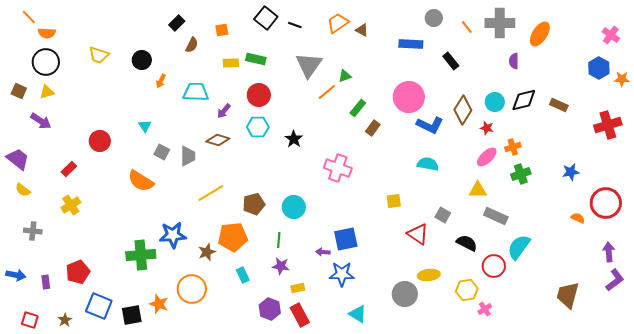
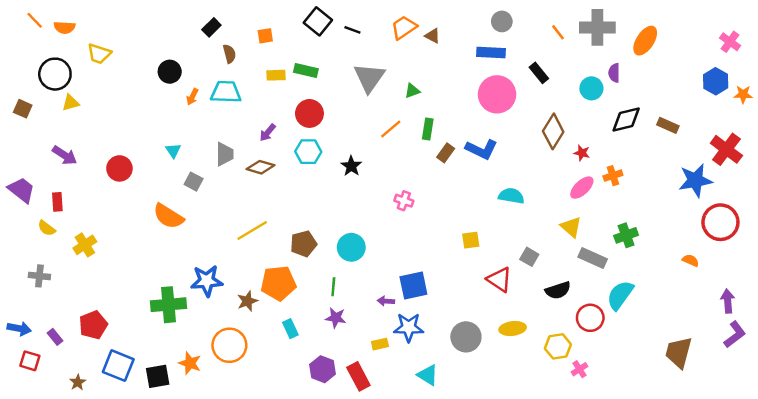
gray circle: (434, 18) -> (502, 21), moved
orange semicircle: (47, 33) -> (65, 27), moved
brown semicircle: (192, 45) -> (229, 54), turned -42
yellow trapezoid: (99, 55) -> (99, 54), moved
yellow triangle: (47, 92) -> (70, 103), moved
cyan trapezoid: (196, 92) -> (226, 92), moved
orange line: (327, 92) -> (391, 129), moved
pink circle: (409, 97) -> (497, 94), moved
cyan circle: (495, 102) -> (591, 88), moved
green rectangle: (358, 108) -> (428, 129), turned -30
purple arrow: (41, 121) -> (65, 155), moved
blue L-shape: (430, 125) -> (482, 149), moved
red cross: (608, 125) -> (726, 149), turned -36
gray trapezoid: (188, 156) -> (225, 154), moved
pink cross: (338, 168) -> (404, 201), size x0.6
red rectangle: (69, 169) -> (57, 202), moved, turned -49
blue star: (571, 172) -> (695, 180), moved, size x1.6
green cross: (521, 174) -> (626, 235), moved
yellow semicircle: (23, 190) -> (47, 228), moved
yellow triangle: (478, 190) -> (571, 227), turned 42
red circle: (606, 203) -> (720, 222), moved
black semicircle: (467, 243) -> (558, 290), turned 135
purple rectangle: (46, 282) -> (55, 337), turned -32
yellow rectangle: (298, 288) -> (380, 344), moved
gray circle: (405, 294) -> (466, 337), moved
red square: (30, 320) -> (30, 361), moved

